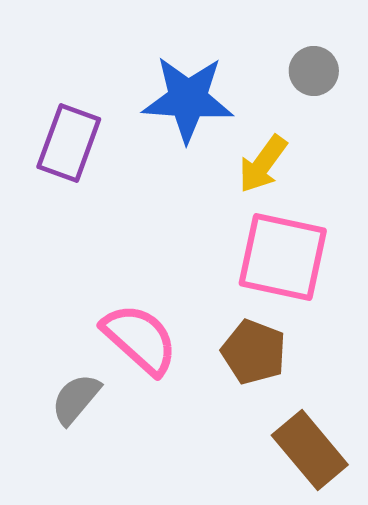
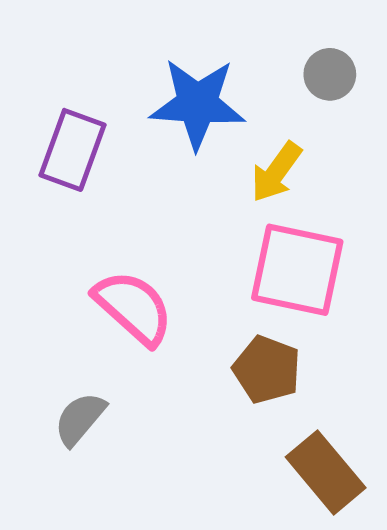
pink semicircle: (140, 339) -> (133, 308), moved

